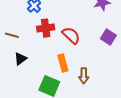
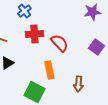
brown arrow: (84, 76) -> (78, 84), moved

